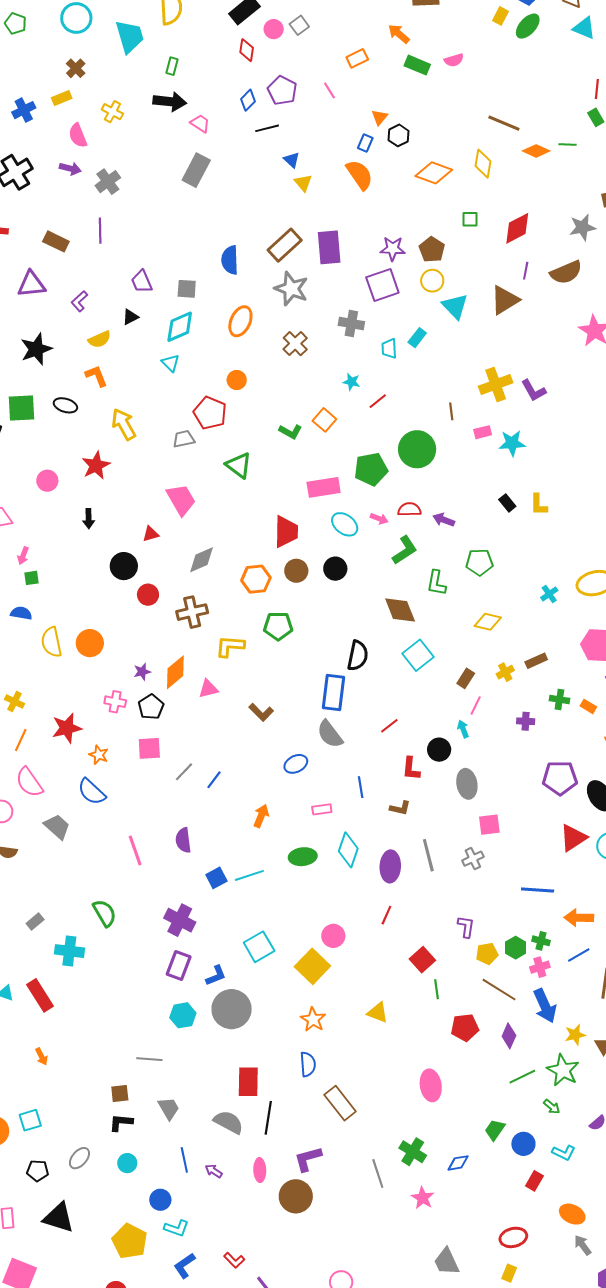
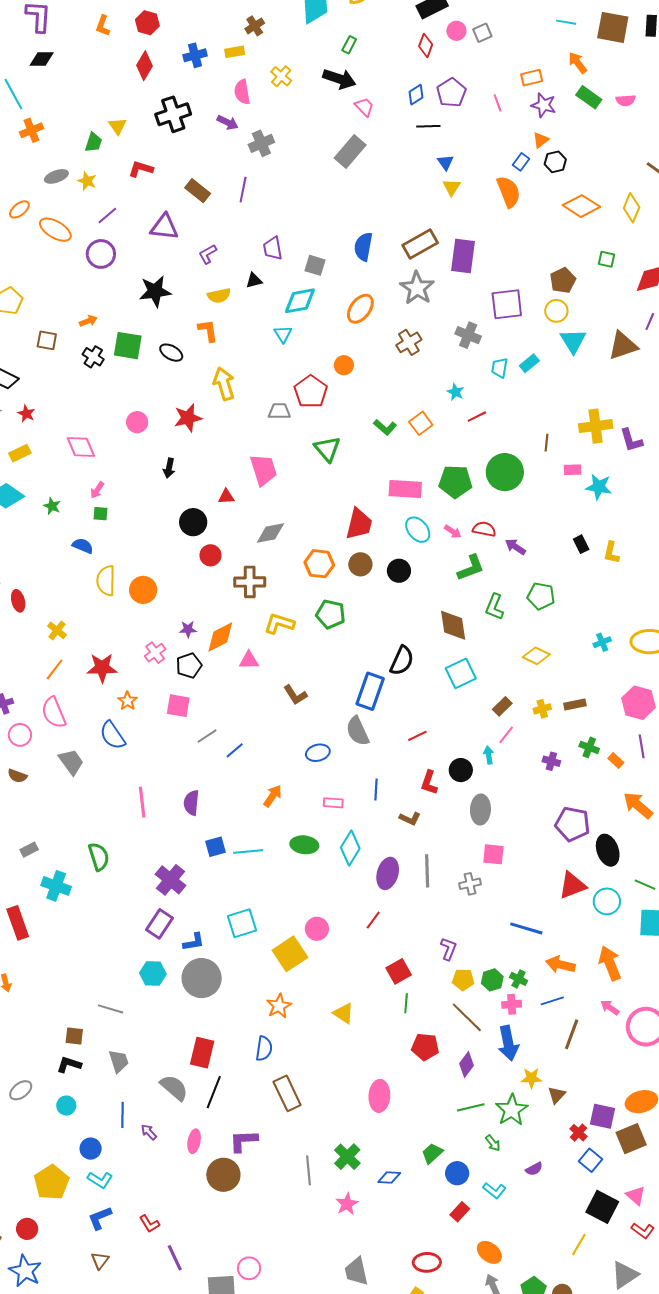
purple star: (393, 249) -> (544, 105), moved
pink cross: (115, 702) -> (155, 653), turned 30

